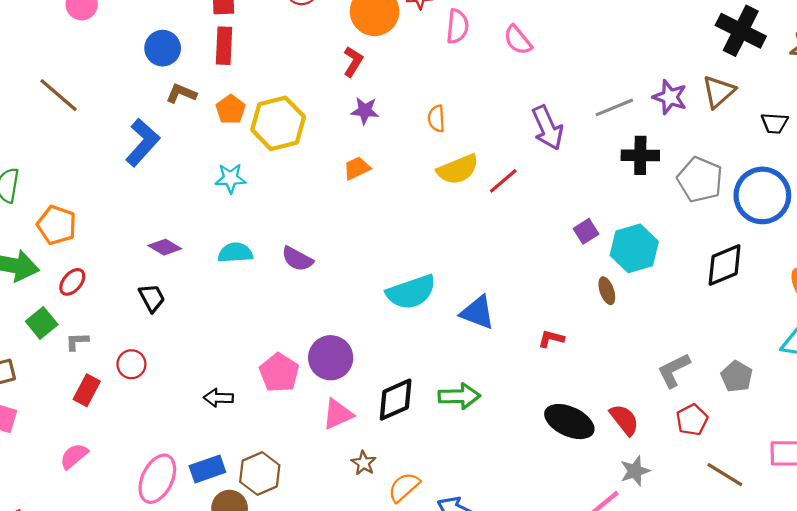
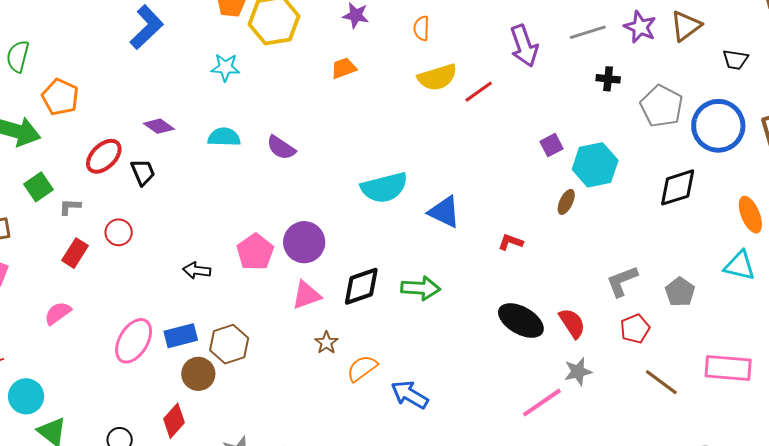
black cross: (640, 155) -> (608, 79), size x0.7
red ellipse: (72, 282) -> (104, 156), moved, size x1.4
brown ellipse: (607, 291) -> (566, 202), turned 40

